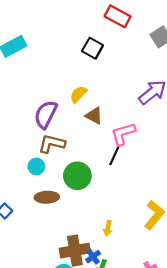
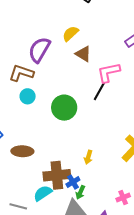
brown L-shape: (52, 144) -> (21, 73), moved
brown ellipse: (47, 197) -> (22, 151), moved

